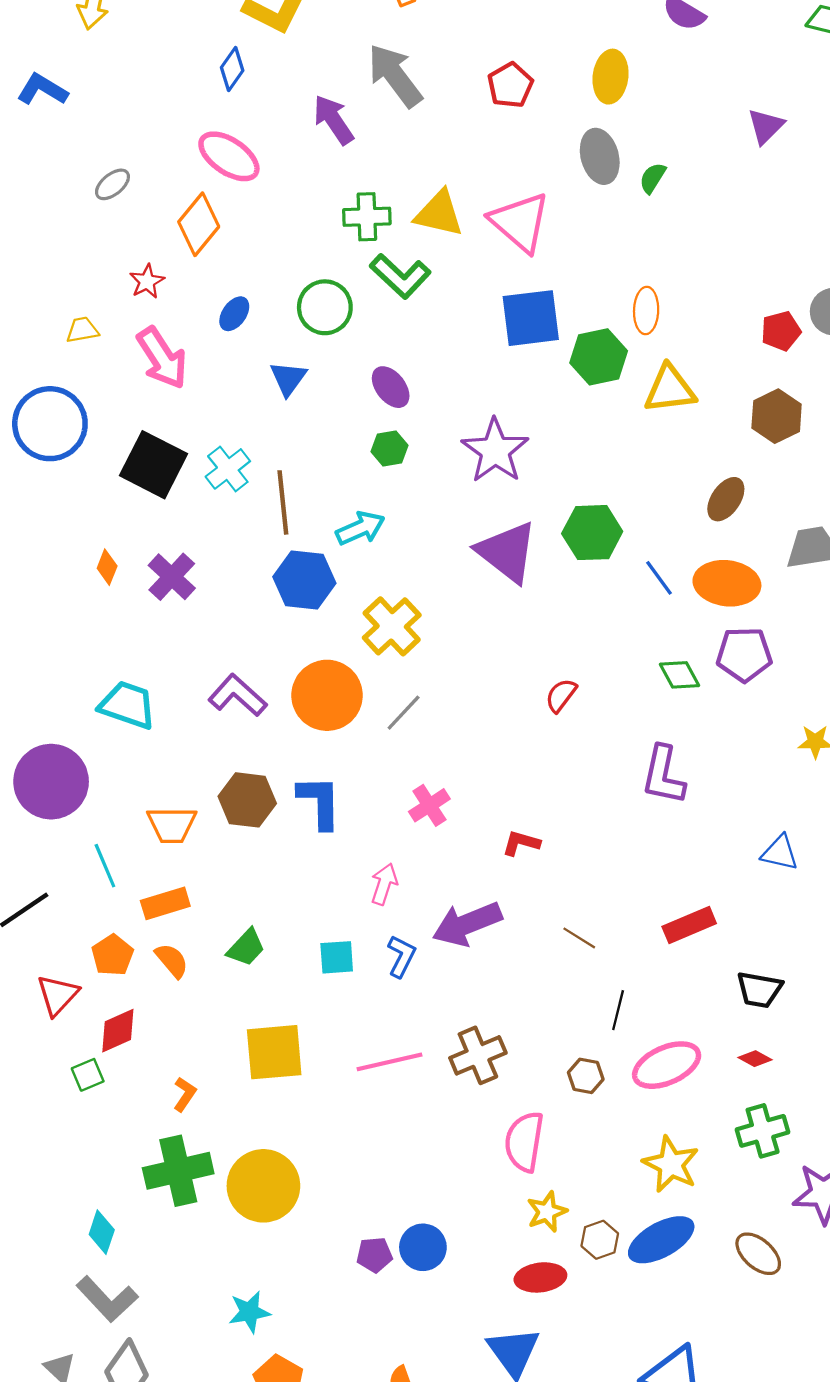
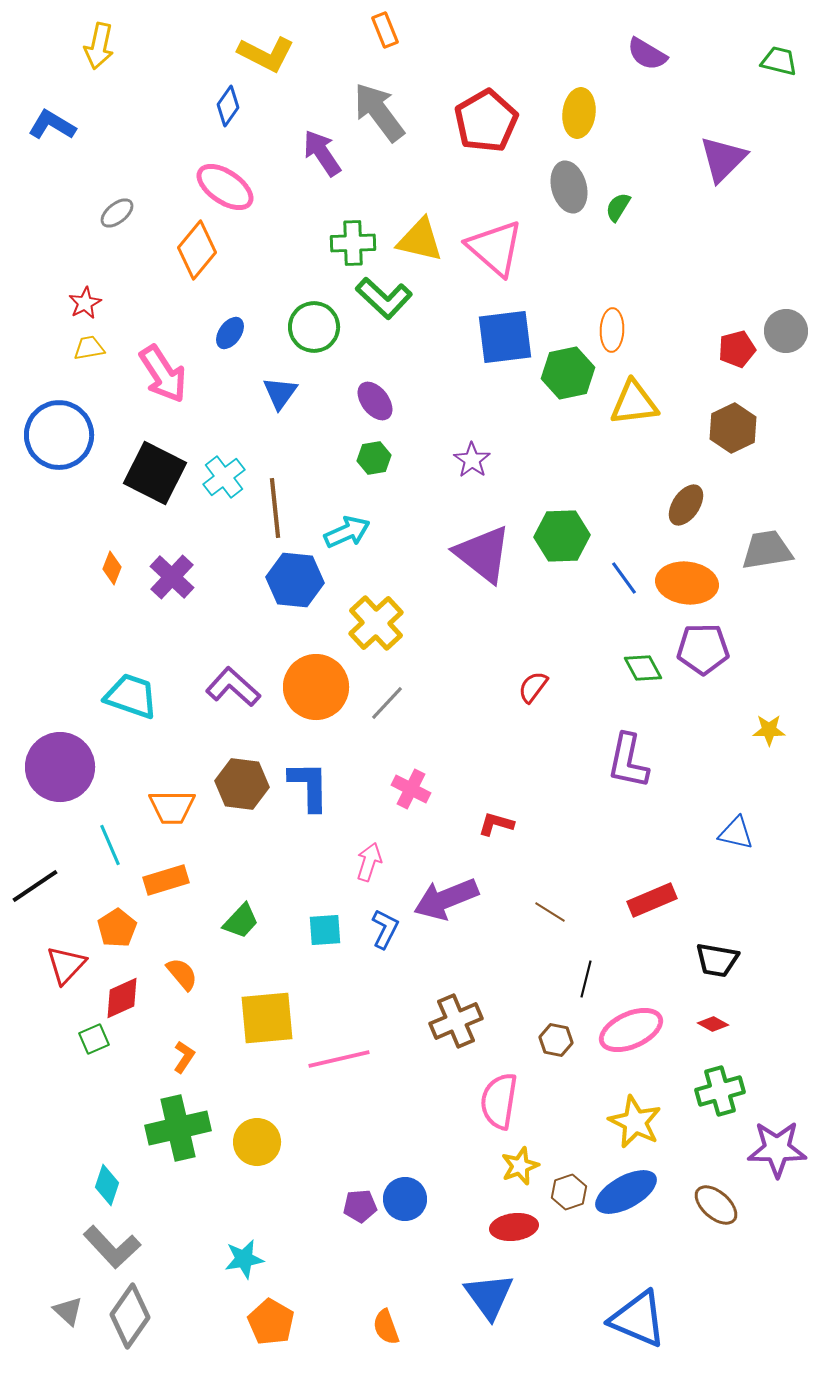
red pentagon: (510, 85) -> (486, 121), size x1.5
purple triangle: (766, 126) -> (723, 159), size x1.4
red star: (147, 281) -> (85, 303), moved
purple star: (495, 451) -> (472, 460), size x0.6
pink cross: (429, 805) -> (411, 789), turned -30
orange semicircle: (172, 961) -> (182, 974), moved
pink line: (390, 1062) -> (339, 1059), moved
yellow circle: (263, 1186) -> (257, 1142), size x0.7

